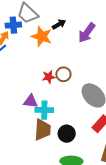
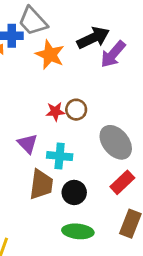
black arrow: (59, 24) -> (93, 38), moved, size x1.6
purple triangle: (31, 101) -> (28, 144), turned 35
cyan cross: (44, 110) -> (60, 156), moved

